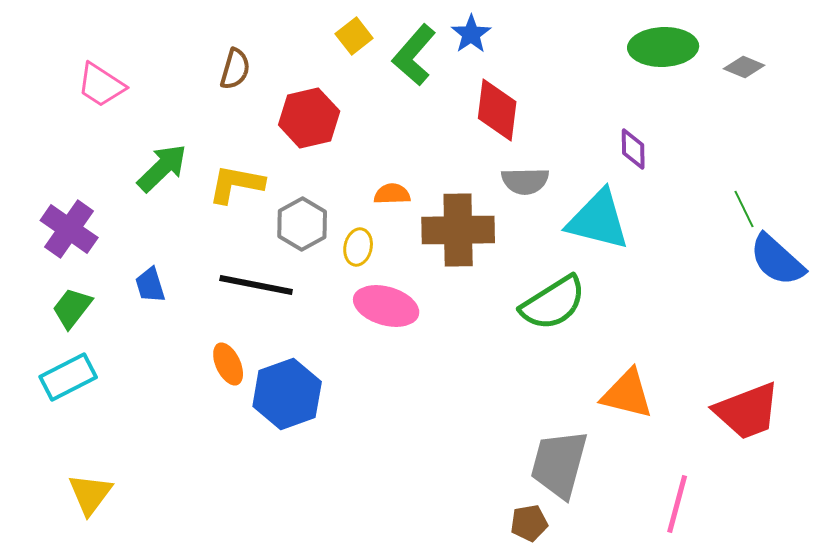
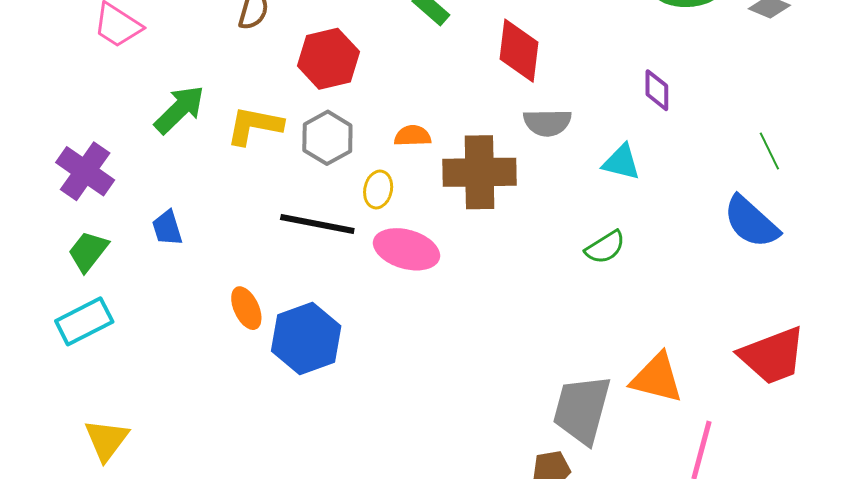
cyan triangle: (598, 220) -> (621, 162), size x0.6
gray hexagon: (302, 224) -> (327, 138), moved
blue semicircle: (777, 260) -> (751, 222), moved
black line: (256, 285) -> (317, 224), moved
green semicircle: (553, 303) -> (605, 247), moved, size x0.6
orange triangle: (627, 394) -> (657, 378), moved

